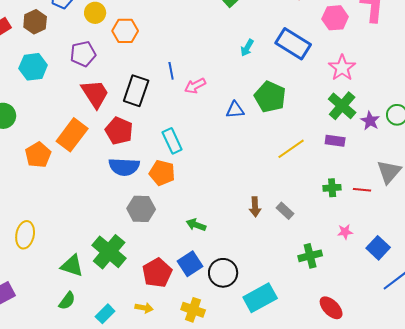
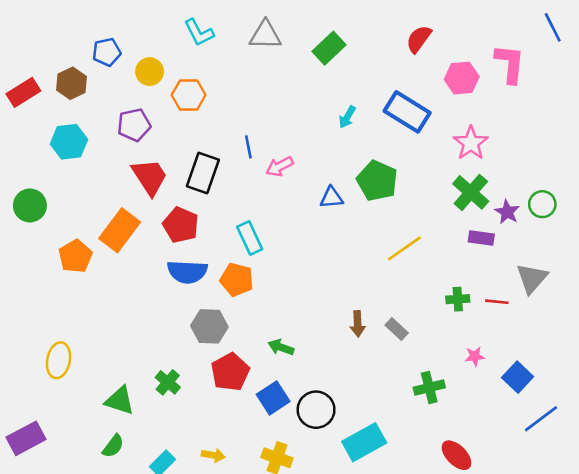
purple rectangle: (335, 141) -> (481, 238), moved
green cross: (109, 252) -> (168, 382), size x0.6
red pentagon: (157, 273) -> (230, 372), moved

